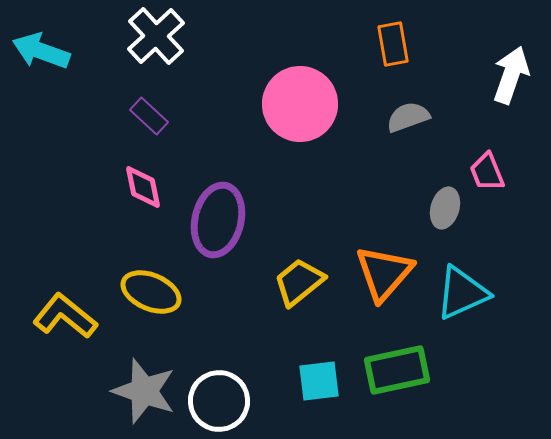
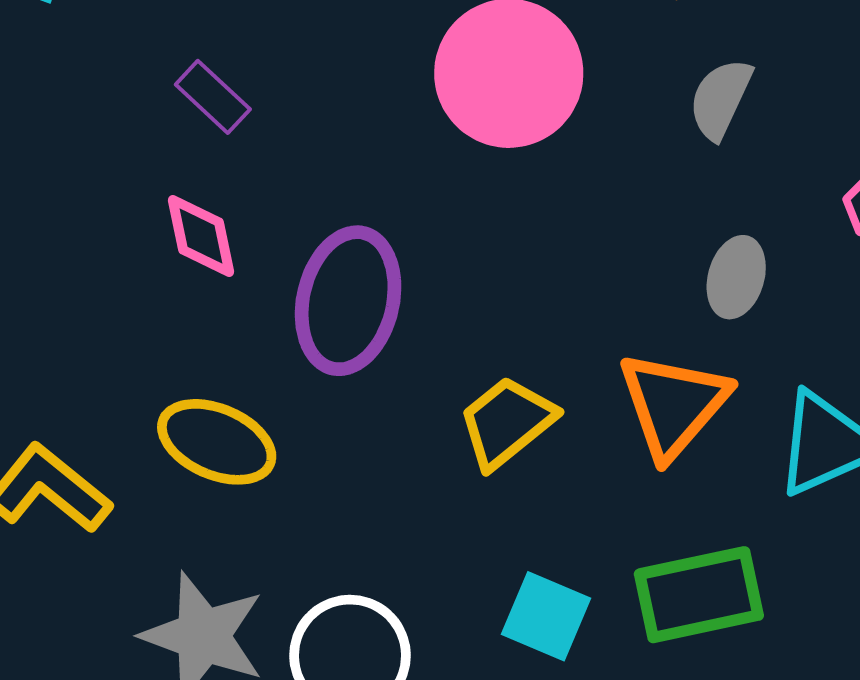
gray semicircle: (408, 117) -> (720, 99), turned -45
gray ellipse: (445, 208) -> (736, 277), moved
cyan square: (319, 381) -> (546, 616), turned 30

